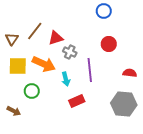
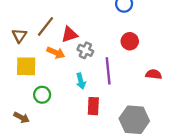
orange arrow: (44, 64) -> (56, 53), moved, size x0.7
red rectangle: (77, 101) -> (93, 106), turned -63
gray hexagon: (124, 104) -> (134, 120), moved

